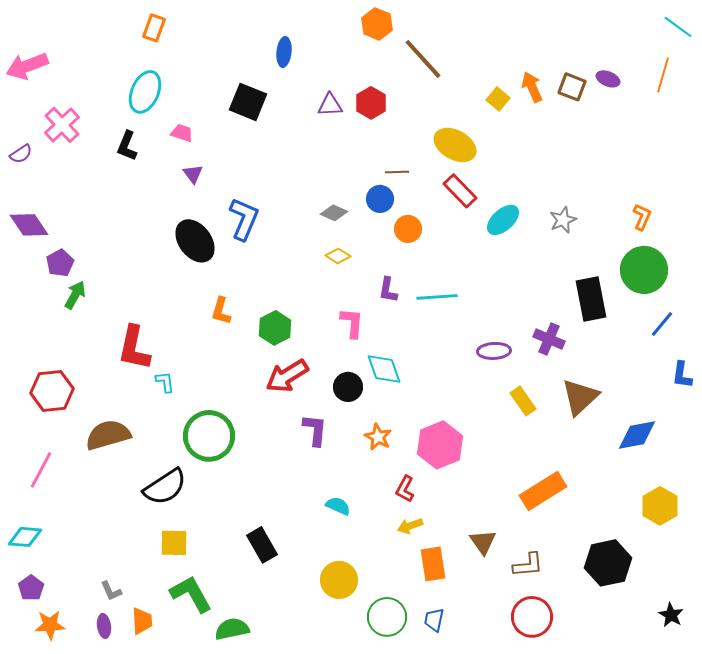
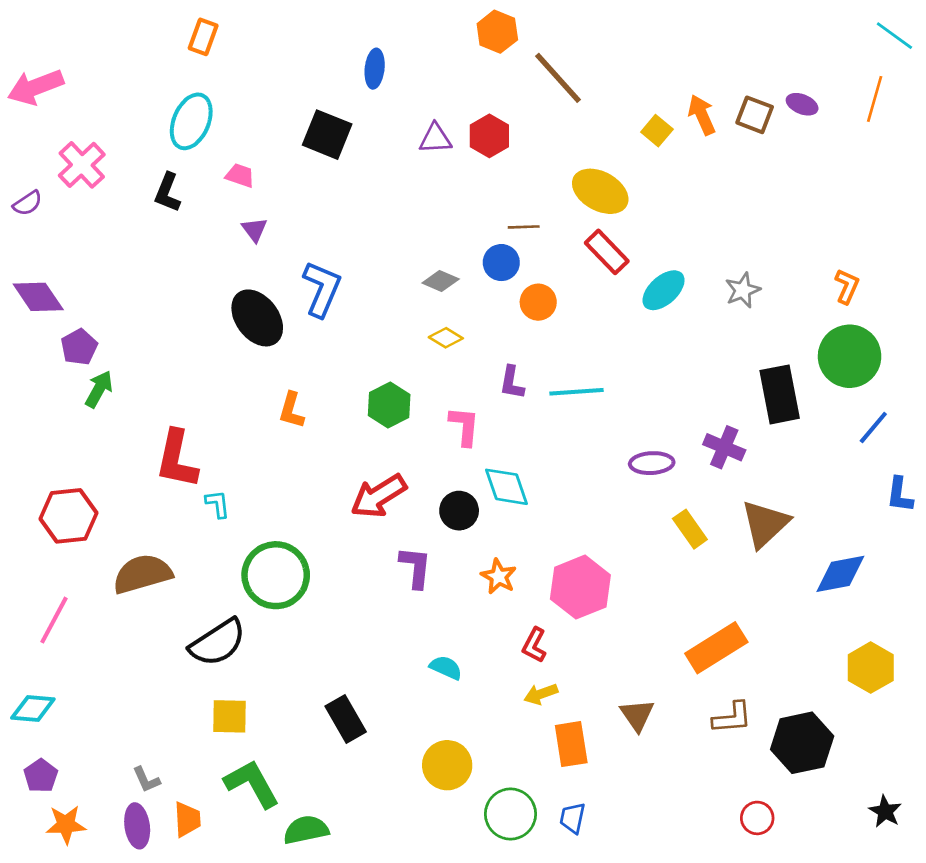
green hexagon: (275, 328) -> (389, 405), moved
brown L-shape: (528, 565) -> (732, 718), moved
red circle: (532, 617) -> (757, 818), moved, size x0.6
purple ellipse: (104, 626) -> (137, 826), size x1.4

